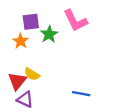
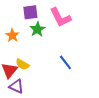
purple square: (31, 22) -> (30, 12), moved
blue line: (81, 94) -> (65, 62), moved, turned 42

